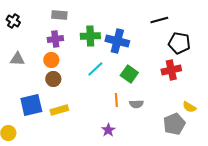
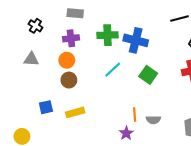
black cross: (13, 21) -> (35, 26), moved
orange line: (116, 100) -> (135, 114), moved
gray semicircle: (136, 104) -> (153, 120), moved
blue square: (31, 105) -> (46, 107), size x0.6

